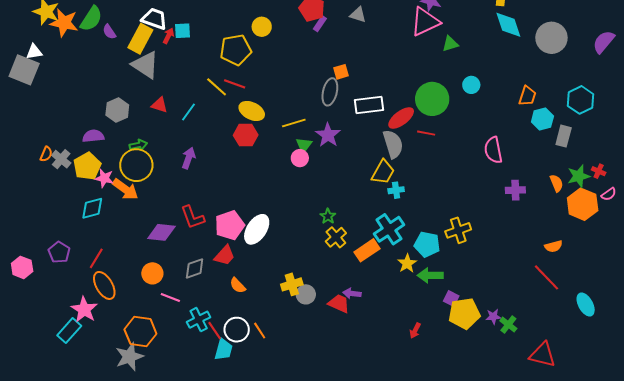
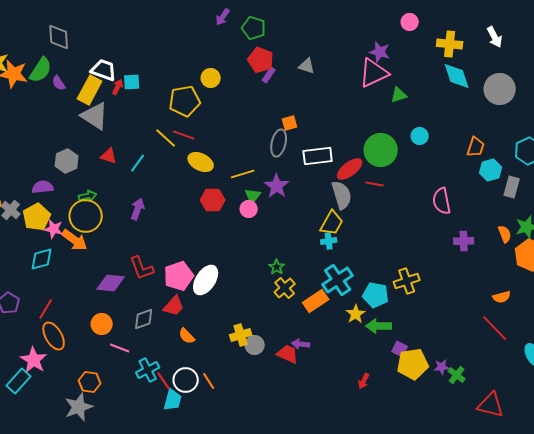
red hexagon: (246, 135) -> (213, 200), moved
cyan cross: (396, 190) -> (329, 241), moved
orange hexagon: (140, 332) -> (90, 382), size x0.7

